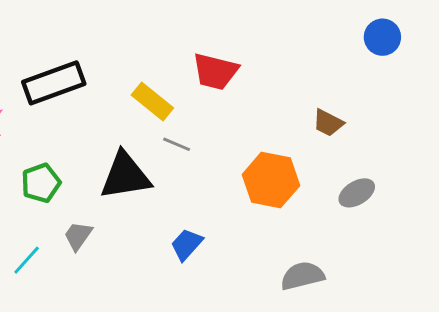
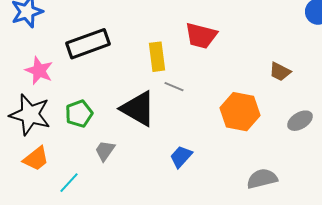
yellow rectangle: (152, 101) -> (157, 57), turned 44
black triangle: (125, 176) -> (138, 109), turned 39
cyan line: (27, 260) -> (69, 183), moved

